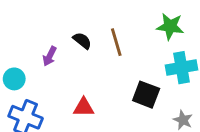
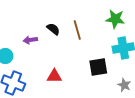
purple arrow: (50, 56) -> (30, 40), turned 56
black square: (146, 95) -> (98, 67), turned -30

